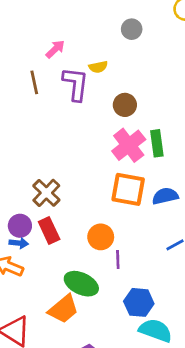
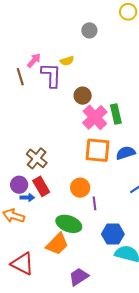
pink arrow: (55, 49) -> (34, 60), moved
brown circle: (125, 105) -> (83, 96), moved
blue arrow: (19, 243) -> (27, 198), moved

